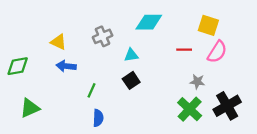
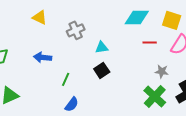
cyan diamond: (149, 22) -> (137, 17), moved
yellow triangle: (58, 42) -> (40, 17), moved
blue semicircle: (98, 118) -> (72, 104), turned 35

